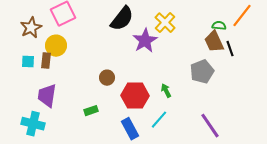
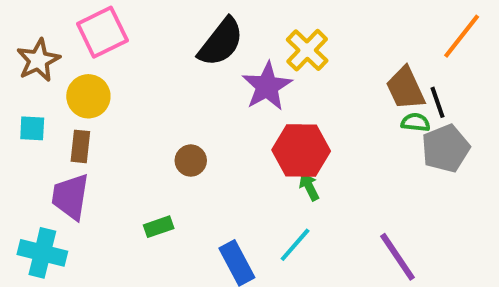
green semicircle: (219, 26) -> (415, 122), moved
brown rectangle: (46, 61) -> (80, 146), moved
gray pentagon: (202, 72) -> (446, 148), moved
red hexagon: (135, 96) -> (301, 150), moved

